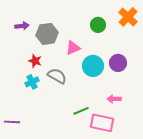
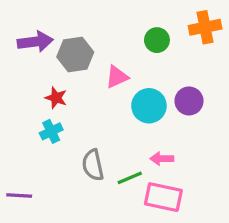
orange cross: (128, 17) -> (205, 27), turned 36
purple arrow: (22, 26) -> (35, 42), size x1.5
gray semicircle: (57, 76) -> (93, 165), moved, turned -132
pink arrow: (114, 99) -> (162, 159), moved

